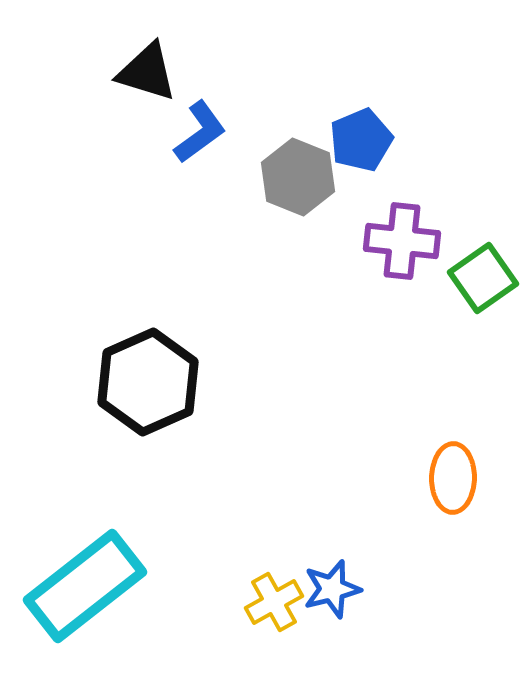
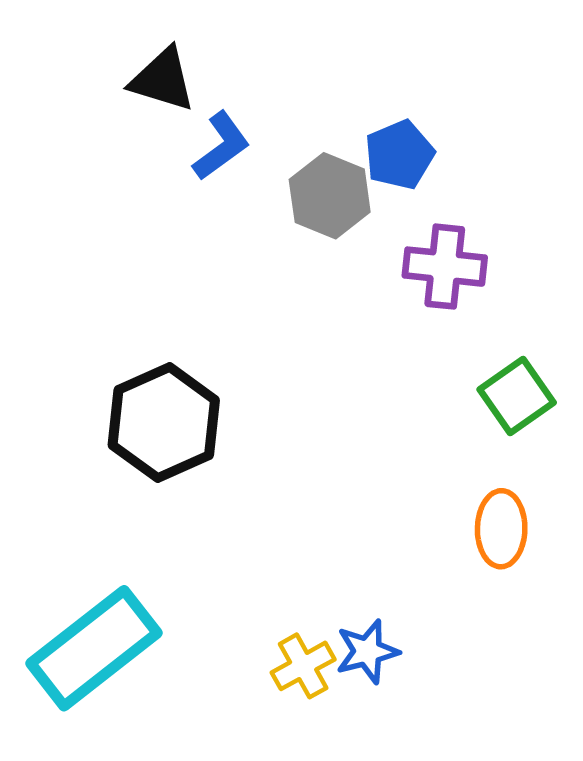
green square: (483, 278) -> (517, 396), moved

